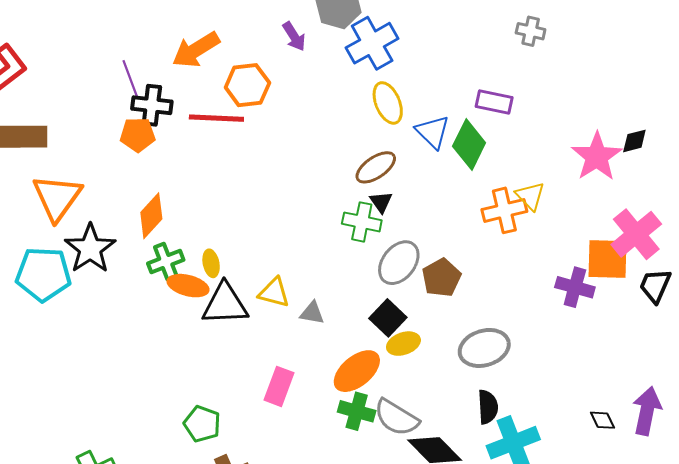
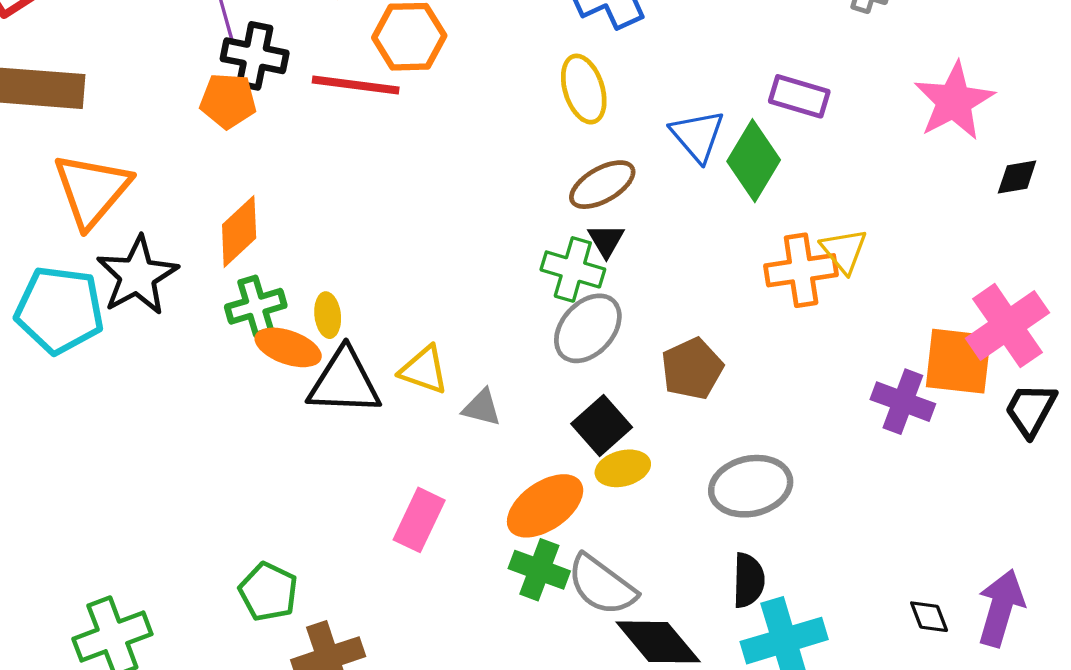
yellow ellipse: (388, 103) -> (584, 89), moved
pink star: (597, 157) -> (954, 101), moved
gray ellipse: (399, 263) -> (588, 328), moved
green pentagon: (202, 424) -> (268, 592), moved

